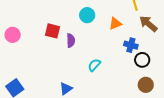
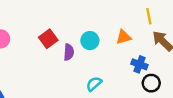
cyan circle: (87, 15) -> (90, 41), moved
red square: (52, 31) -> (48, 39), turned 35

